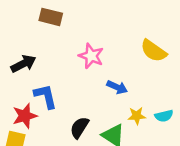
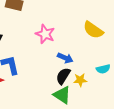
cyan semicircle: (164, 116) -> (103, 69), moved
black semicircle: (79, 128) -> (63, 76), moved

